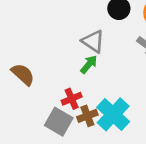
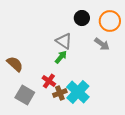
red cross: (72, 99) -> (49, 81), turned -32
gray square: (59, 122) -> (25, 95), moved

